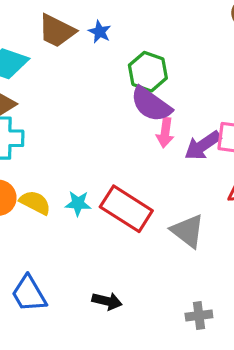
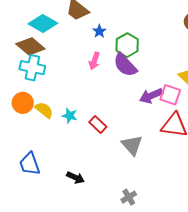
blue star: (100, 32) -> (99, 31), moved
pink arrow: (165, 133) -> (94, 61), moved
red rectangle: (126, 209) -> (98, 125), size x0.6
gray cross: (199, 316) -> (129, 197), turned -35

